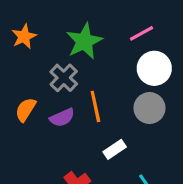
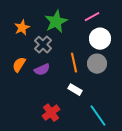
orange star: (24, 37) -> (22, 28), moved
orange line: (95, 106) -> (74, 63), moved
white rectangle: (115, 149) -> (75, 90), turned 64

